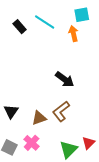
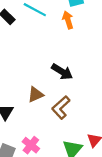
brown triangle: (39, 118) -> (36, 95), moved

